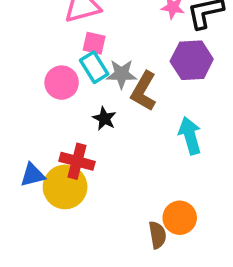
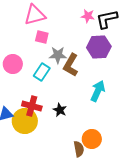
cyan rectangle: (94, 67) -> (42, 72), moved, turned 66
pink circle: (62, 83) -> (13, 64), moved
black star: (104, 118) -> (60, 110), moved
cyan arrow: (190, 136) -> (98, 91), turned 40

